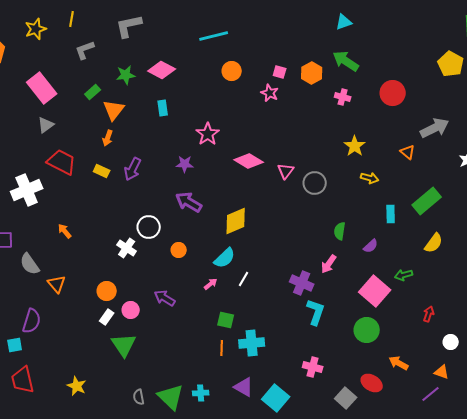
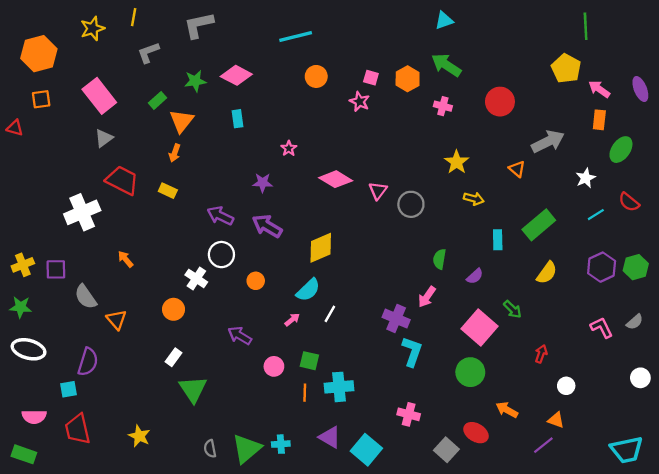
pink star: (208, 134) -> (289, 148), size x0.6
purple arrow: (133, 169) -> (220, 216), moved, turned 90
green arrow: (404, 275) -> (513, 309), turned -120
orange circle: (107, 291) -> (174, 309), moved
pink circle: (131, 310) -> (274, 366), moved
green triangle: (171, 397) -> (247, 449), turned 36

